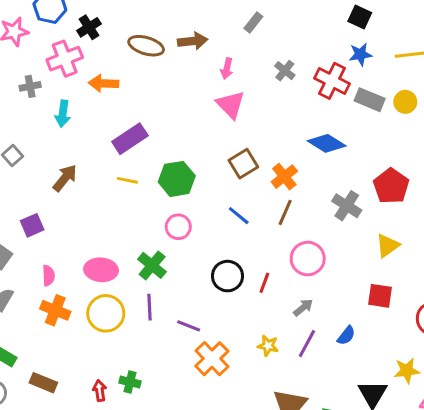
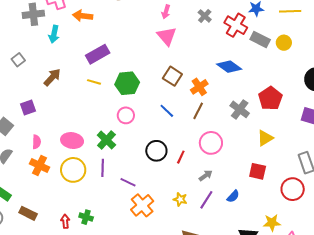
gray cross: (30, 86) -> (33, 14), size x1.5
brown square: (243, 164) -> (172, 76), turned -30

